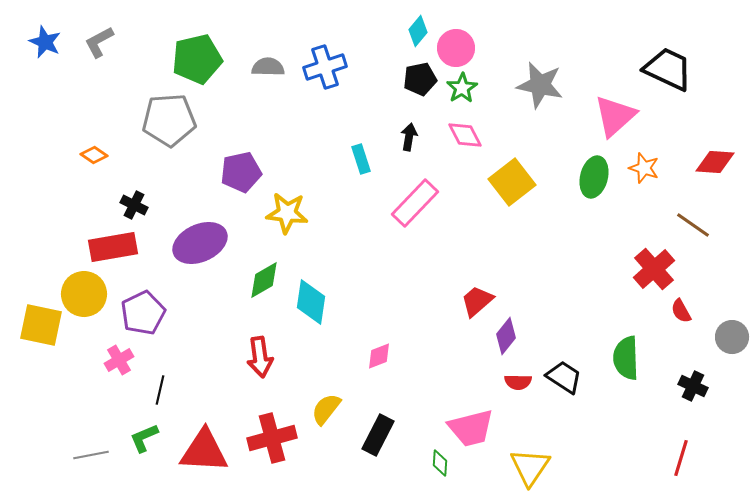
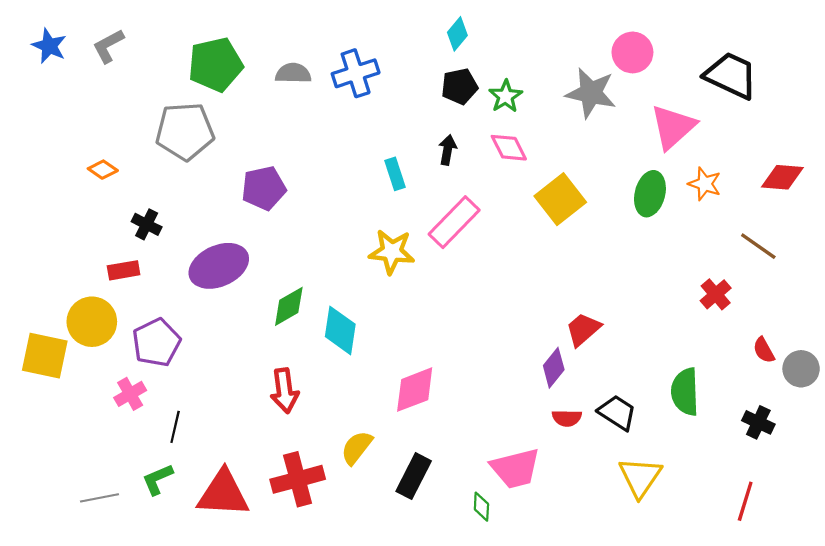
pink circle: (456, 48) -> (632, 52), moved
yellow star: (287, 213) -> (392, 252), moved
red rectangle: (113, 247) -> (124, 270), size x0.6
red cross: (654, 269) -> (716, 294), size x0.7
red trapezoid: (477, 301) -> (583, 329), moved
red semicircle: (681, 311) -> (764, 350), moved
pink diamond: (379, 356) -> (415, 390), size x1.6
yellow triangle: (530, 467) -> (640, 477), moved

